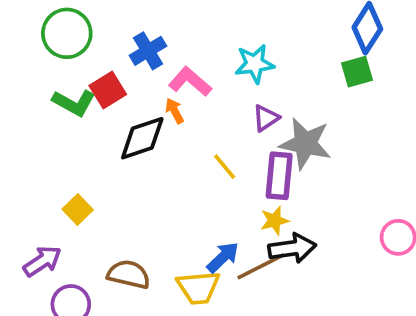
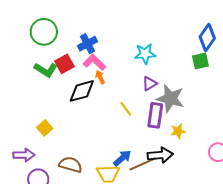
pink L-shape: (190, 82) -> (94, 62), moved
yellow star: (275, 221) -> (178, 131), moved
purple arrow: (42, 261) -> (24, 155), turned 30

